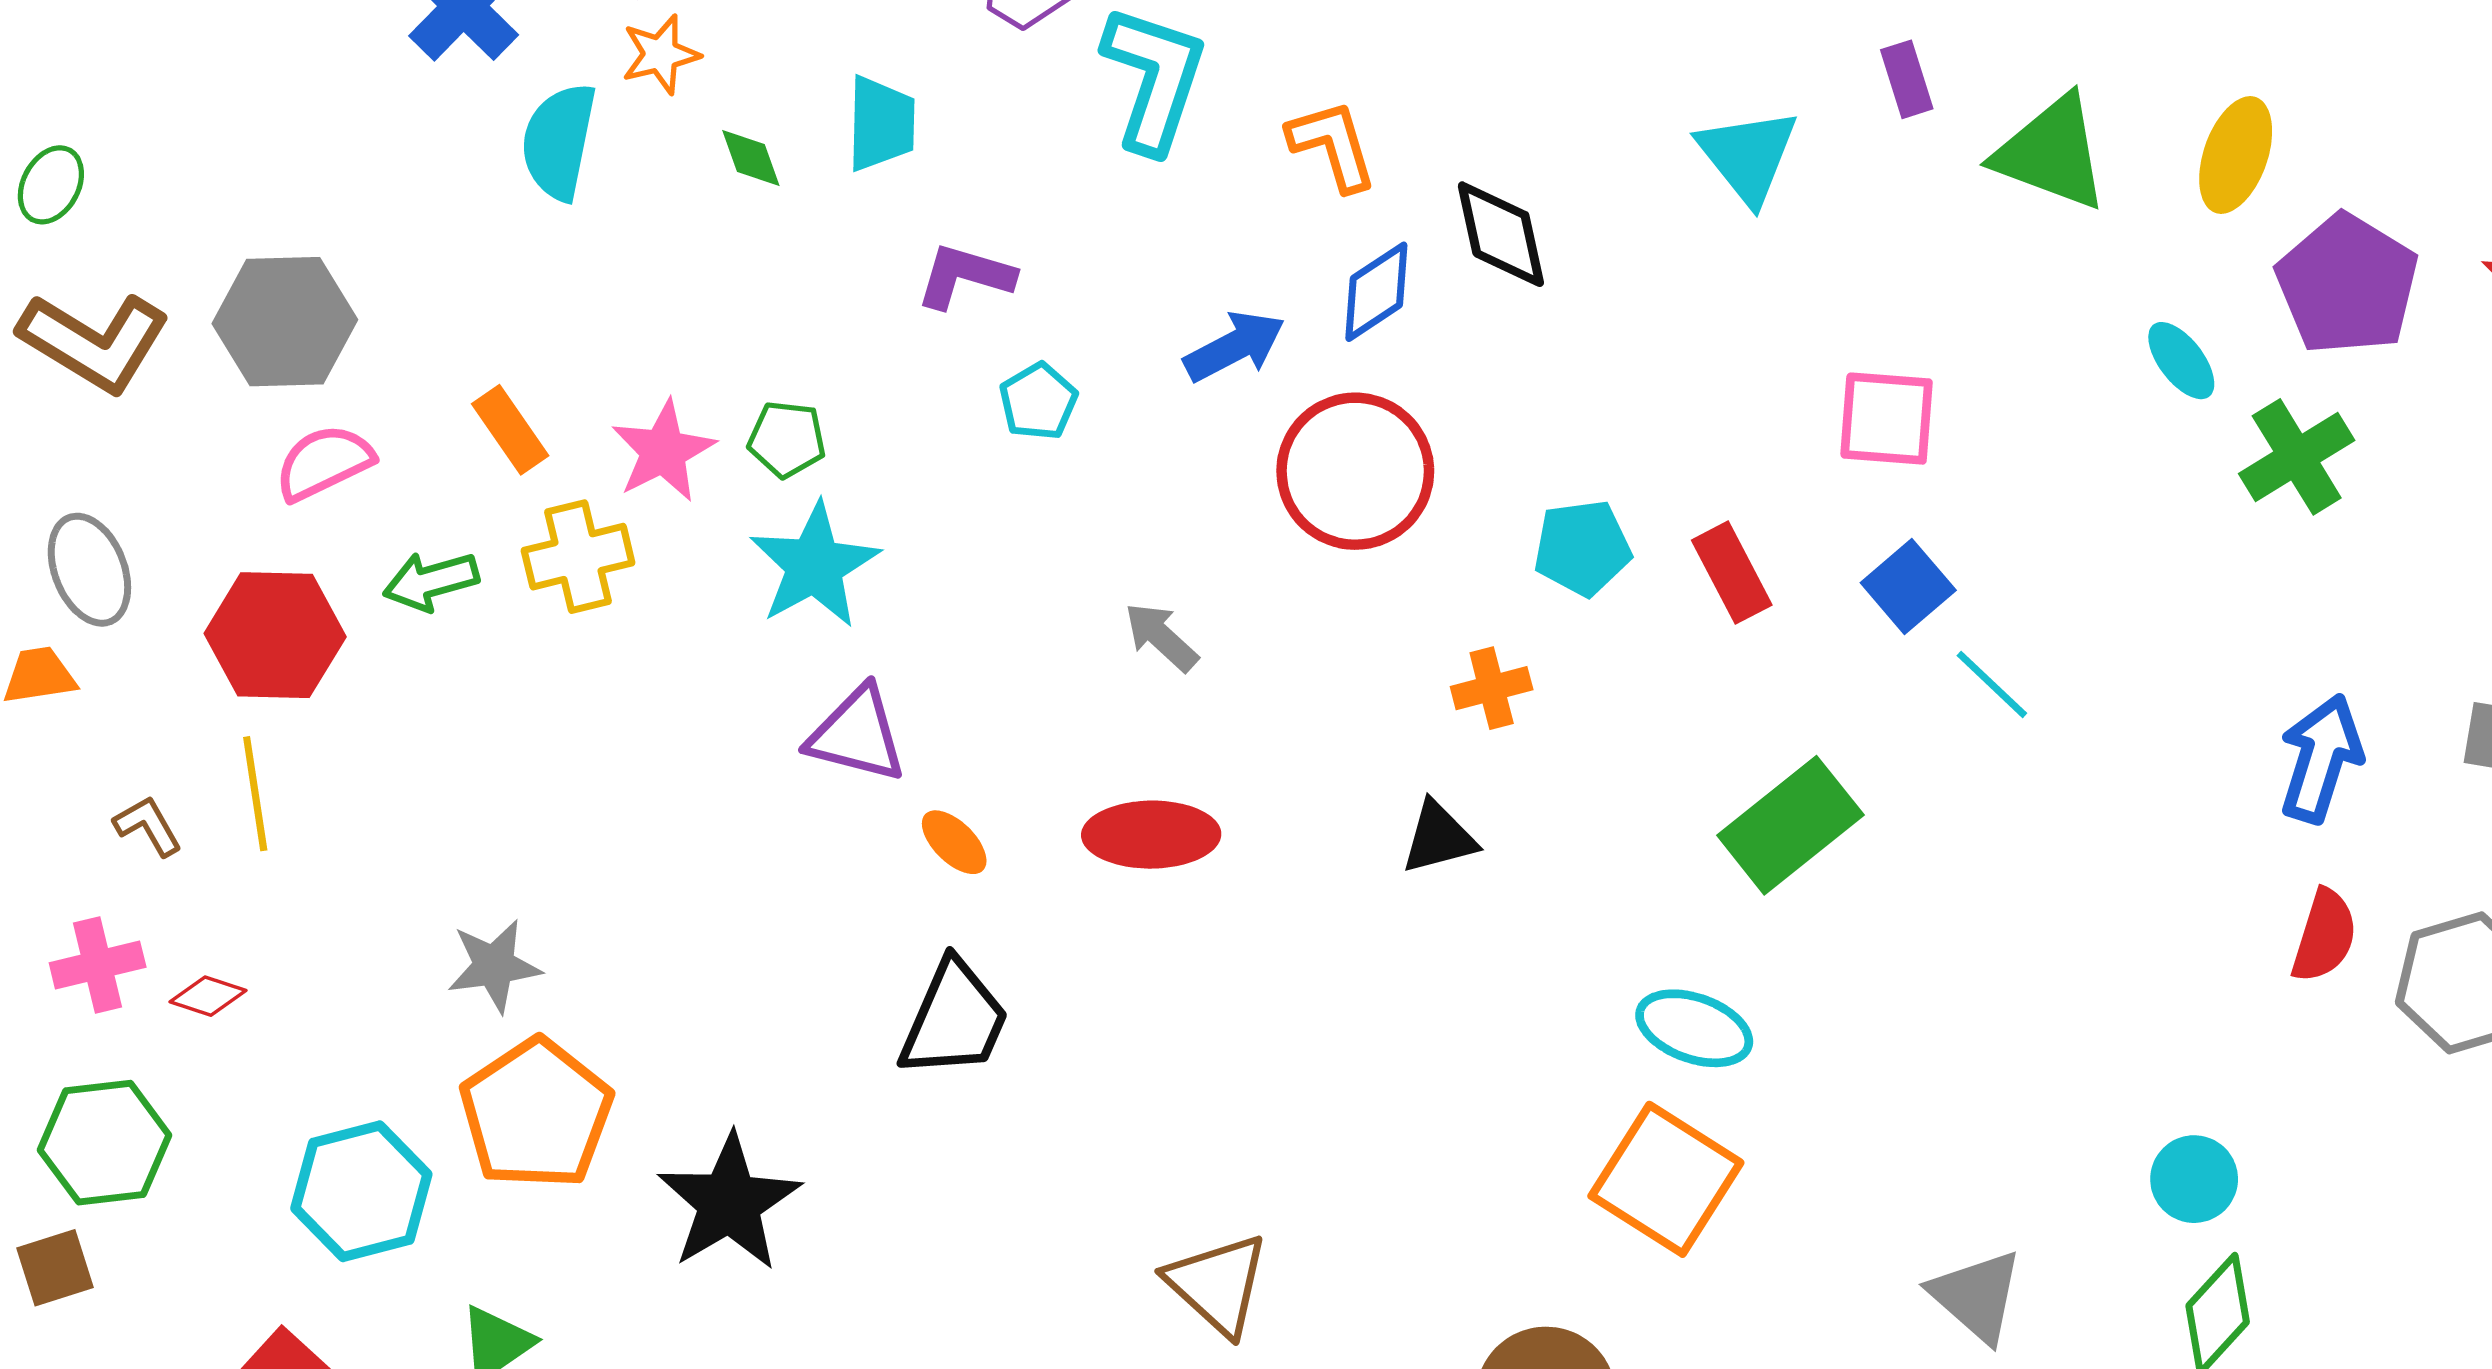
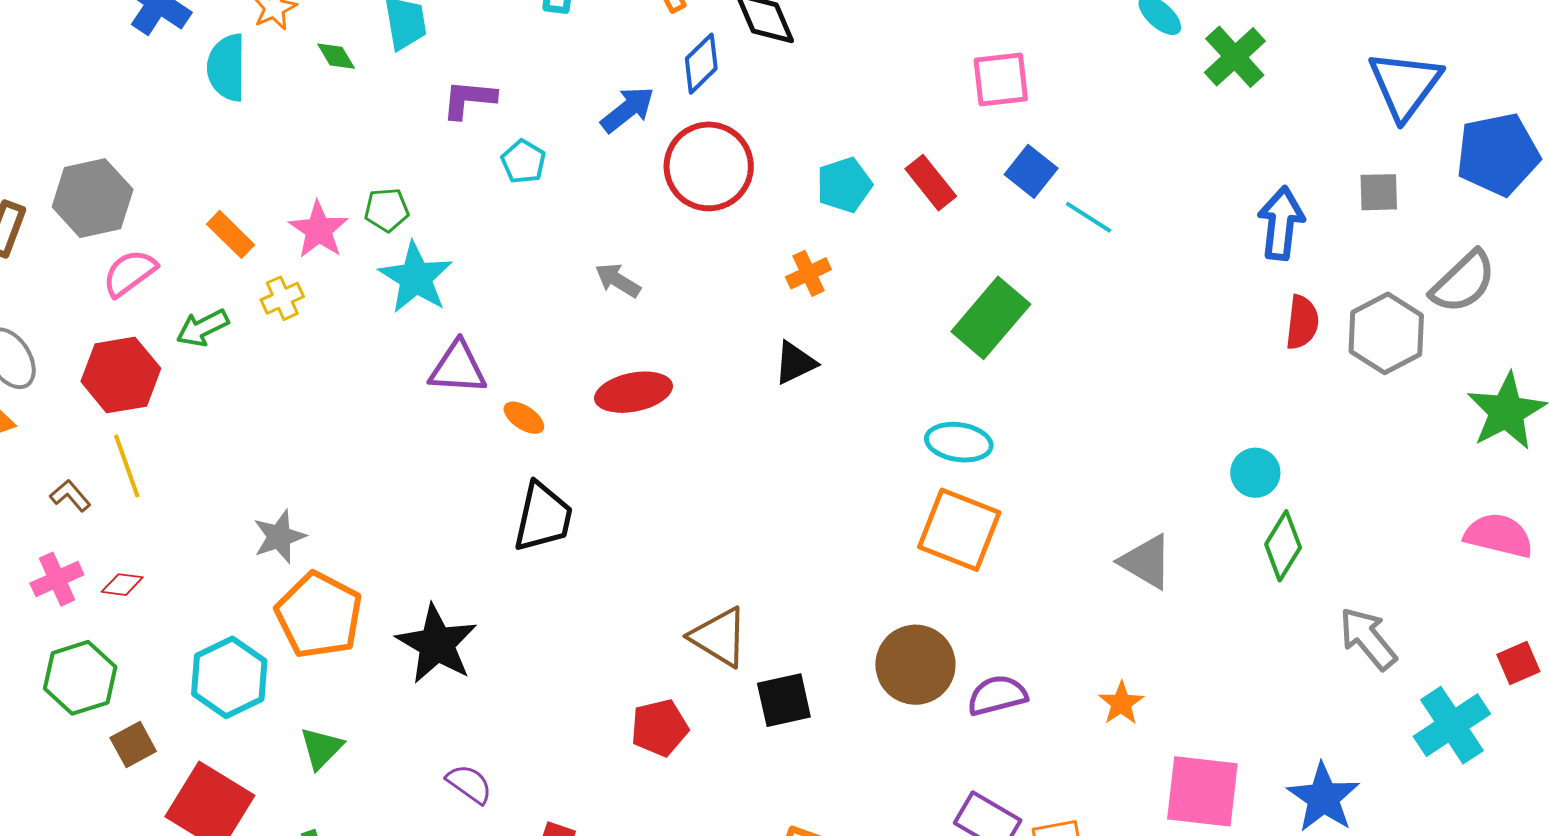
yellow cross: (578, 557) -> (282, 298), size x0.7
brown square: (55, 1268) -> (133, 744), moved

